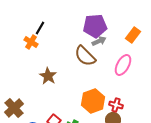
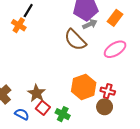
orange rectangle: (133, 35) -> (115, 18), moved
pink ellipse: (123, 65) -> (115, 49), turned 30
brown star: (48, 76) -> (37, 93), moved

